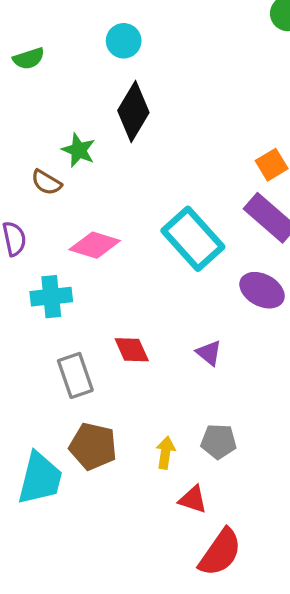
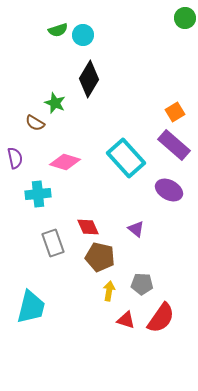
green semicircle: (29, 58) -> (58, 30), moved
brown pentagon: (93, 446) -> (100, 257), moved
red semicircle: (220, 552) -> (161, 318), moved

